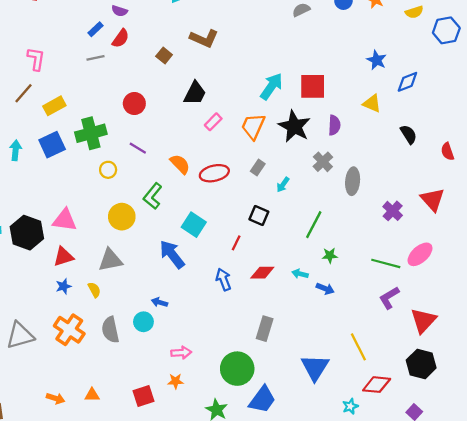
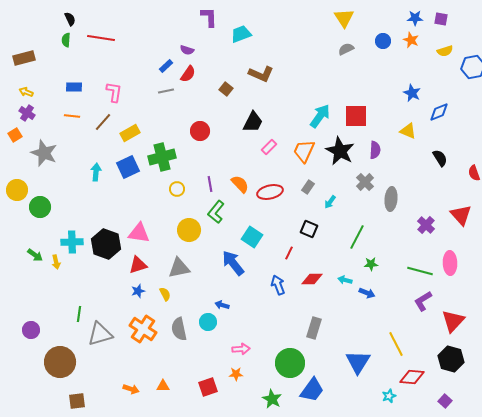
purple line: (138, 148) -> (210, 184), moved, turned 49
pink ellipse: (420, 254) -> (450, 263), turned -50

